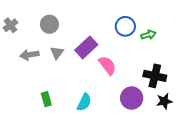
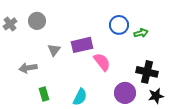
gray circle: (49, 24) -> (37, 21), moved
purple rectangle: (86, 47) -> (82, 45), turned 30
gray arrow: (29, 55) -> (28, 68), moved

